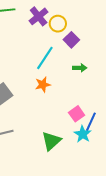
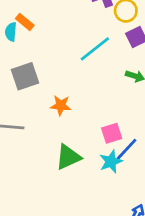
orange star: (43, 85) -> (61, 105), moved

